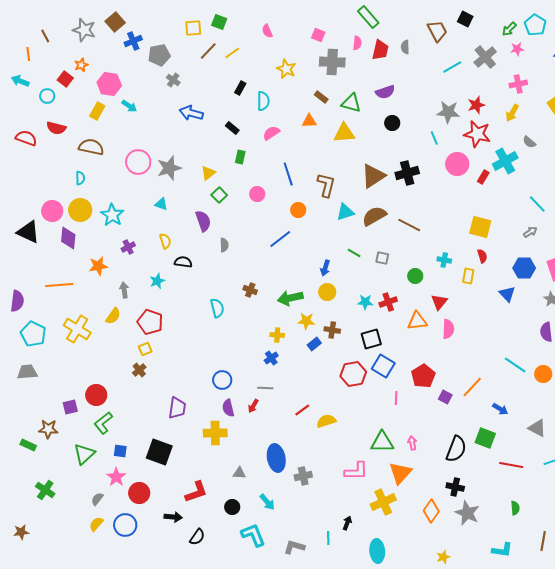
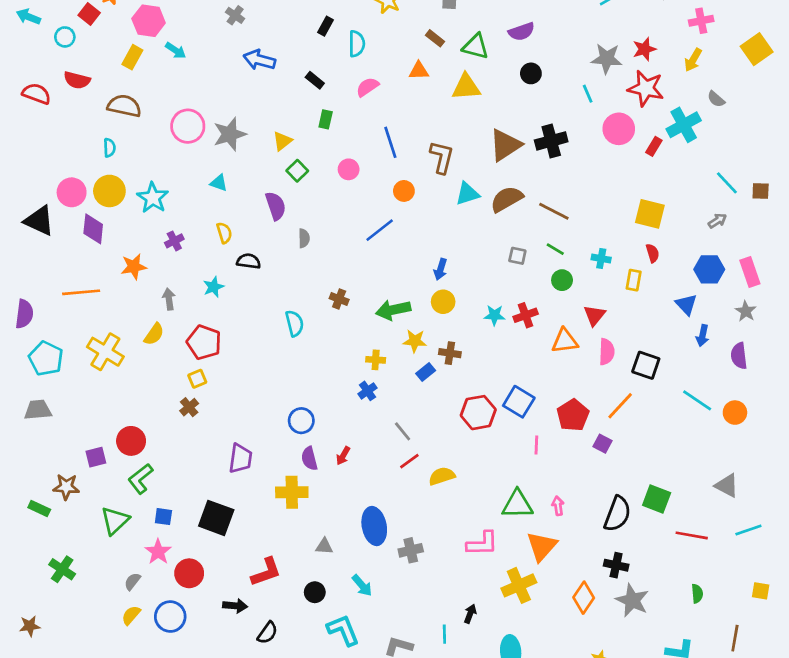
green line: (354, 253) -> (555, 249), moved
black square: (371, 339) -> (646, 365), moved, turned 35
orange line: (472, 387) -> (620, 406), moved
gray line: (265, 388) -> (403, 431), moved, turned 49
blue arrow: (500, 409) -> (703, 336), moved, turned 70

